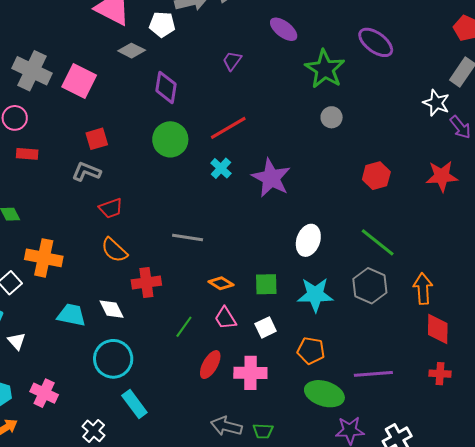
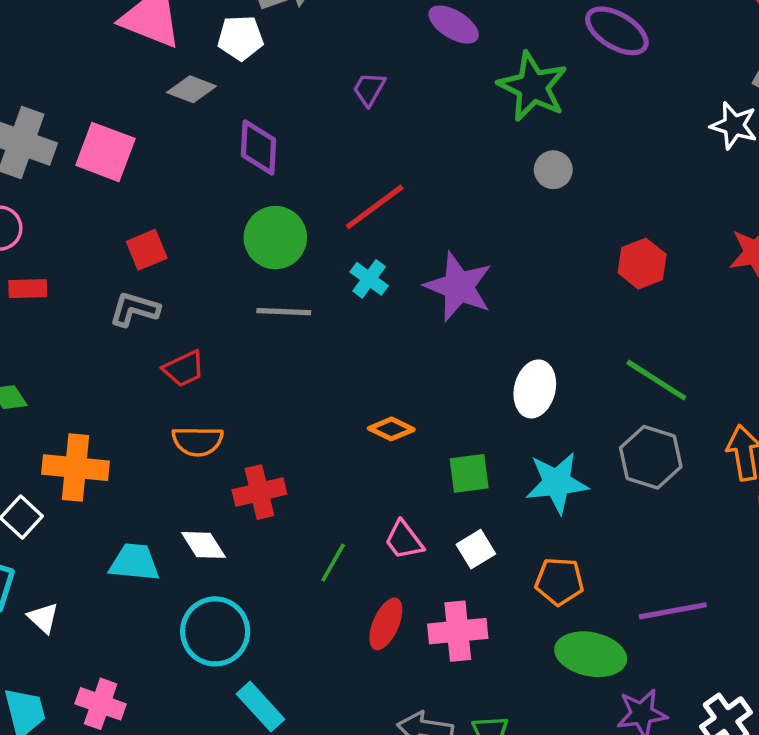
gray line: (188, 238) -> (284, 312), moved
orange semicircle: (114, 250) -> (198, 441), turned -36
orange diamond: (221, 283) -> (391, 429), moved

